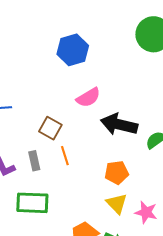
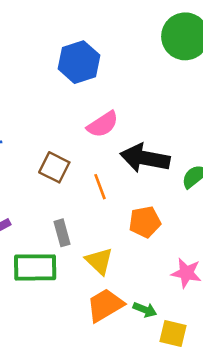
orange line: (65, 156) -> (100, 187), moved
gray rectangle: (34, 161) -> (62, 233), moved
yellow triangle: (117, 204) -> (99, 261), moved

